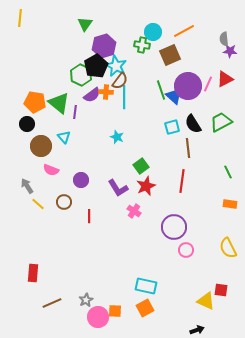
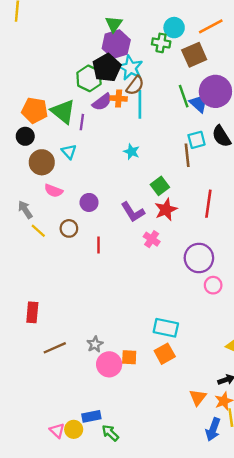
green triangle: (85, 24) -> (114, 24), moved
brown line: (188, 148) -> (187, 155), moved

